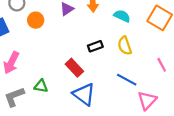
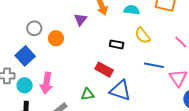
black rectangle: (95, 46) -> (117, 44), turned 48
green triangle: (41, 86) -> (87, 94), moved

